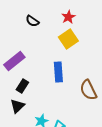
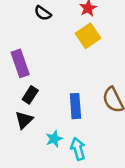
purple rectangle: (14, 61) -> (20, 63), turned -70
blue rectangle: (58, 72) -> (75, 106), moved

